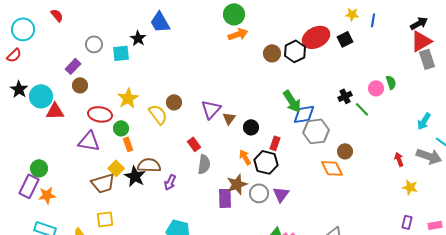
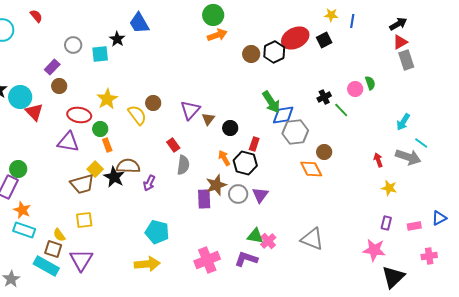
red triangle: (421, 41) -> (400, 42), size x0.7
red triangle: (55, 111) -> (34, 112), turned 48
orange star: (47, 195) -> (22, 210), moved, turned 30

